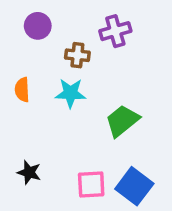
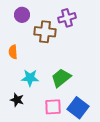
brown cross: (77, 55) -> (45, 32), size x1.5
cyan star: (70, 93) -> (30, 78), moved
green trapezoid: (122, 121) -> (61, 78), moved

